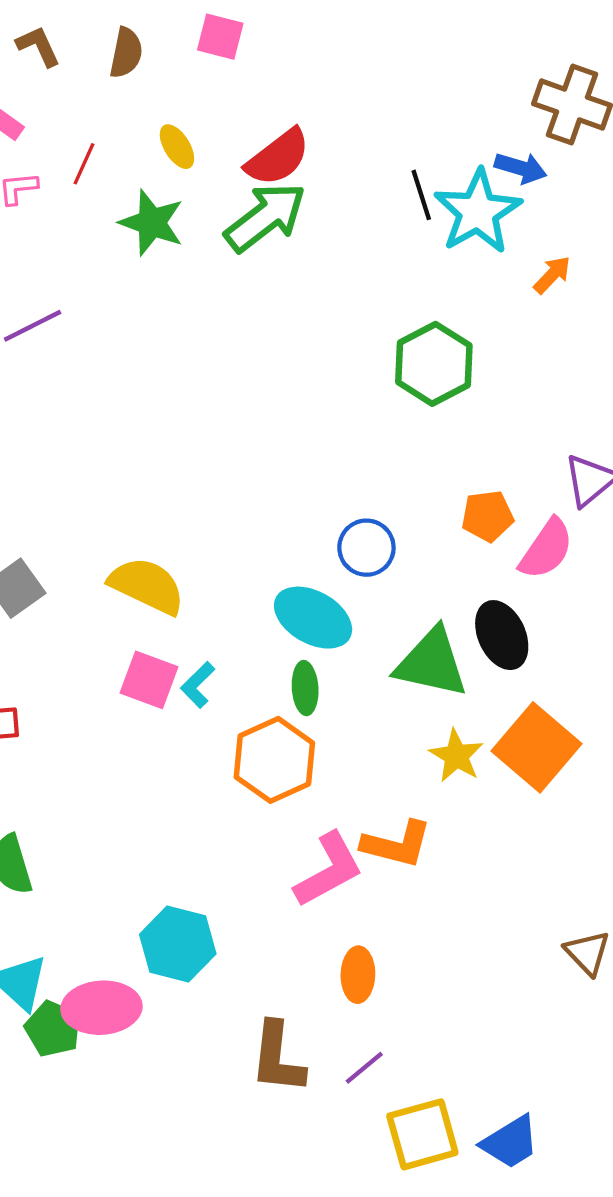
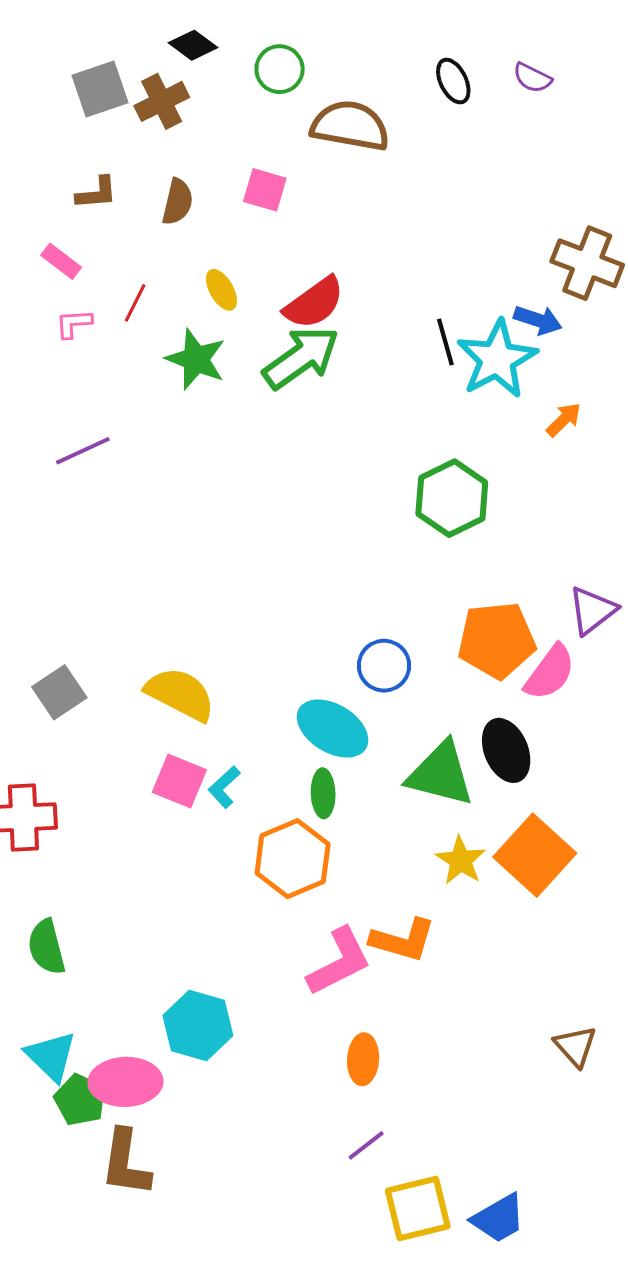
brown L-shape: (38, 46) -> (97, 193), turned 108
orange pentagon: (487, 516) -> (497, 640), size x1.6
brown L-shape: (278, 1058) -> (126, 1163), moved

